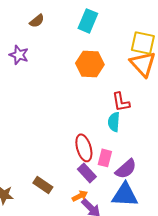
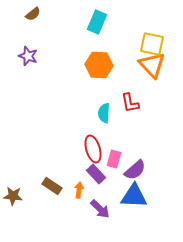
brown semicircle: (37, 21) -> (33, 14), moved
cyan semicircle: (114, 122) -> (104, 113), moved
orange arrow: (80, 196) -> (79, 190), moved, turned -56

